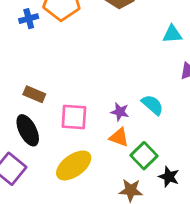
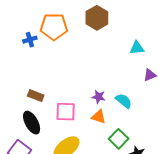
purple star: (120, 112) -> (99, 97), moved
orange triangle: (119, 137) -> (99, 117), moved

